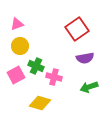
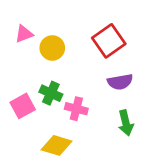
yellow circle: (20, 46) -> (52, 48), moved
green arrow: (89, 87) -> (126, 123), turned -84

